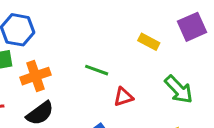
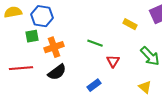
red triangle: (123, 97) -> (113, 61), turned -40

